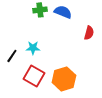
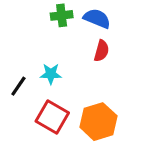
red semicircle: (89, 33) -> (102, 51), moved

